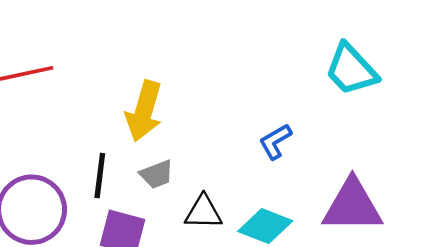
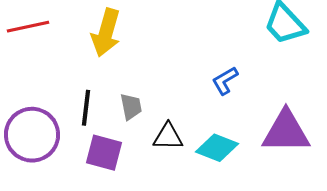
yellow arrow: (144, 111) -> (106, 33), moved
gray trapezoid: (157, 174) -> (131, 107), turned -80

